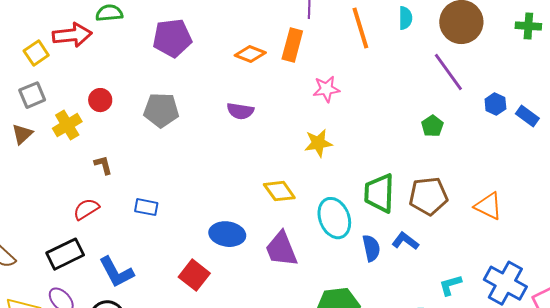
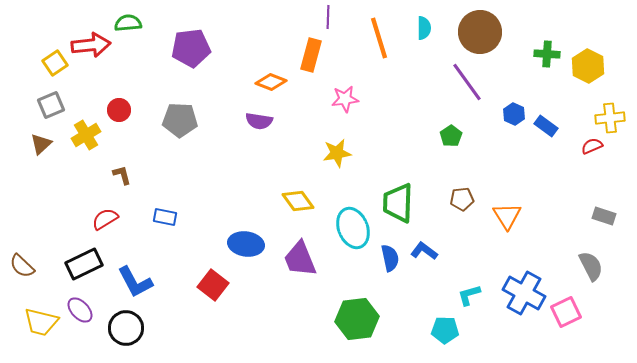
green cross: (528, 26) -> (547, 54), moved
orange diamond: (250, 54) -> (271, 82), moved
brown pentagon: (428, 196) -> (462, 199), moved, size x0.6
orange triangle: (488, 206) -> (507, 216), turned 32

